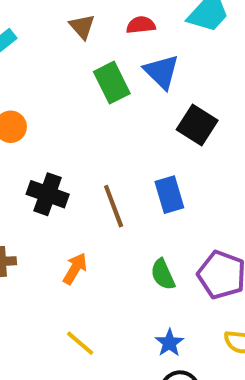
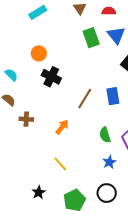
black cross: (48, 194) -> (51, 77), moved
brown line: (114, 206) -> (85, 98), turned 45
blue star: (169, 343) -> (109, 162), moved

